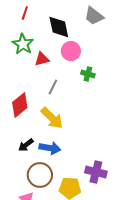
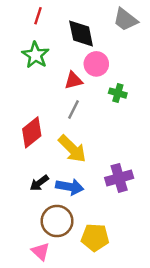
red triangle: (42, 59) -> (73, 80), moved
purple cross: (96, 172) -> (119, 178), moved, turned -30

